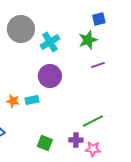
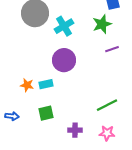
purple cross: (76, 140) -> (75, 130), moved
green square: (45, 143) -> (46, 113), moved, turned -35

